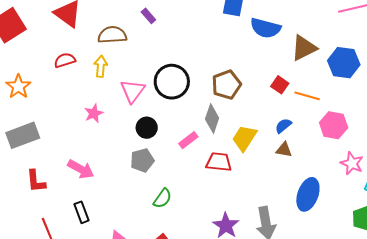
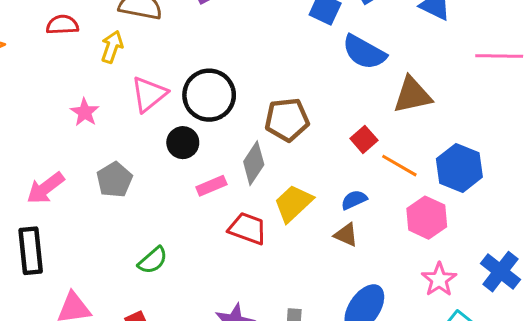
blue hexagon: (344, 63) -> (459, 168), moved
pink star: (94, 113) -> (85, 112), turned -30
black circle: (147, 128) -> (183, 143), moved
gray pentagon: (142, 160) -> (114, 180), moved, turned -30
pink arrow: (81, 169) -> (45, 188), turned 100
black rectangle: (82, 212) -> (31, 251), size x1.4

